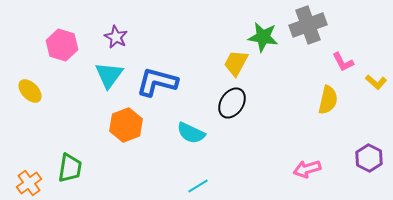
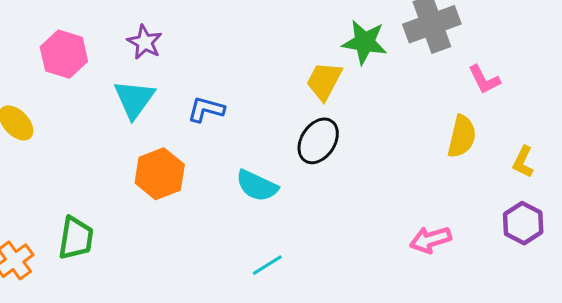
blue L-shape: (157, 82) -> (206, 109), size x0.6
yellow L-shape: (376, 82) -> (523, 162), moved, turned 75

